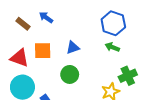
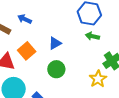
orange square: (43, 51) -> (27, 51), turned -30

